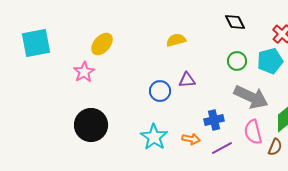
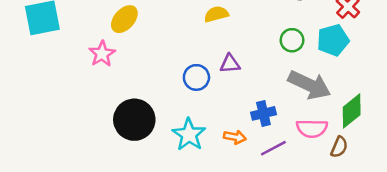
black circle: (91, 125) -> (134, 120), moved
pink semicircle: (253, 132) -> (312, 128), turned -75

